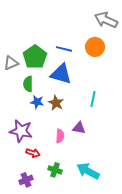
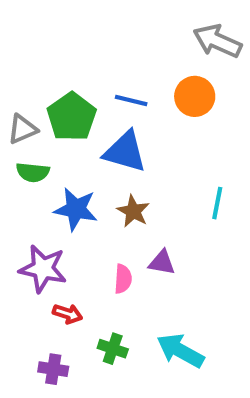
green semicircle: (28, 84) -> (33, 172), moved, turned -84
cyan line: (93, 99) -> (217, 203), moved
blue star: (37, 102) -> (76, 209), size x1.5
brown star: (56, 103) -> (133, 211), moved
purple cross: (26, 180) -> (53, 369), turned 32

